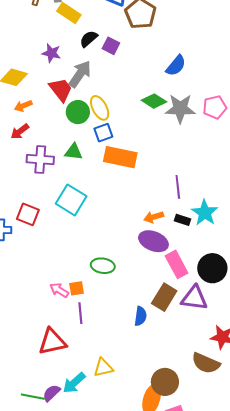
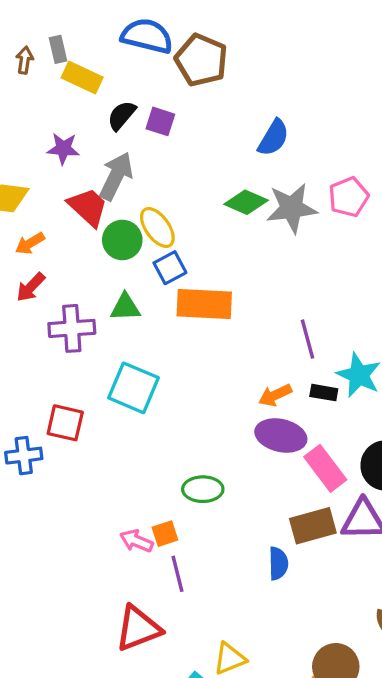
brown rectangle: (164, 297) -> (313, 526), turned 52

